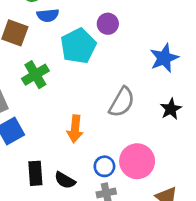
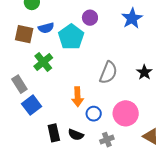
blue semicircle: (48, 15) -> (46, 28), moved
blue star: (164, 58) -> (132, 18), moved
blue circle: (104, 166) -> (94, 114), moved

